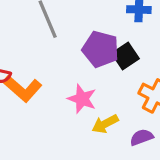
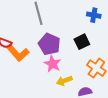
purple pentagon: (101, 49) -> (49, 44), moved

